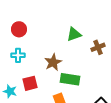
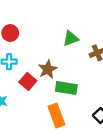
red square: (30, 83) -> (28, 81), moved, turned -35

